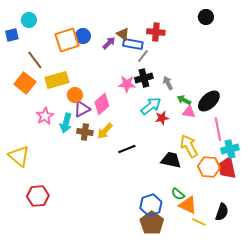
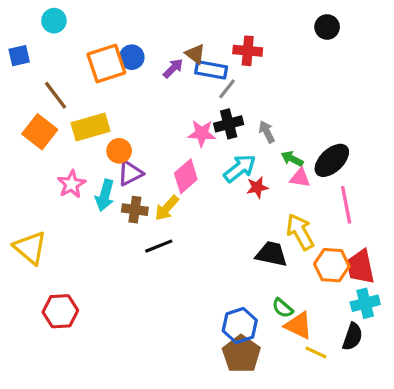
cyan circle: (29, 20) -> (54, 21), moved
pink diamond: (102, 104) -> (186, 176), moved
black line: (127, 149) -> (159, 246), moved
cyan cross: (230, 149) -> (365, 303), moved

